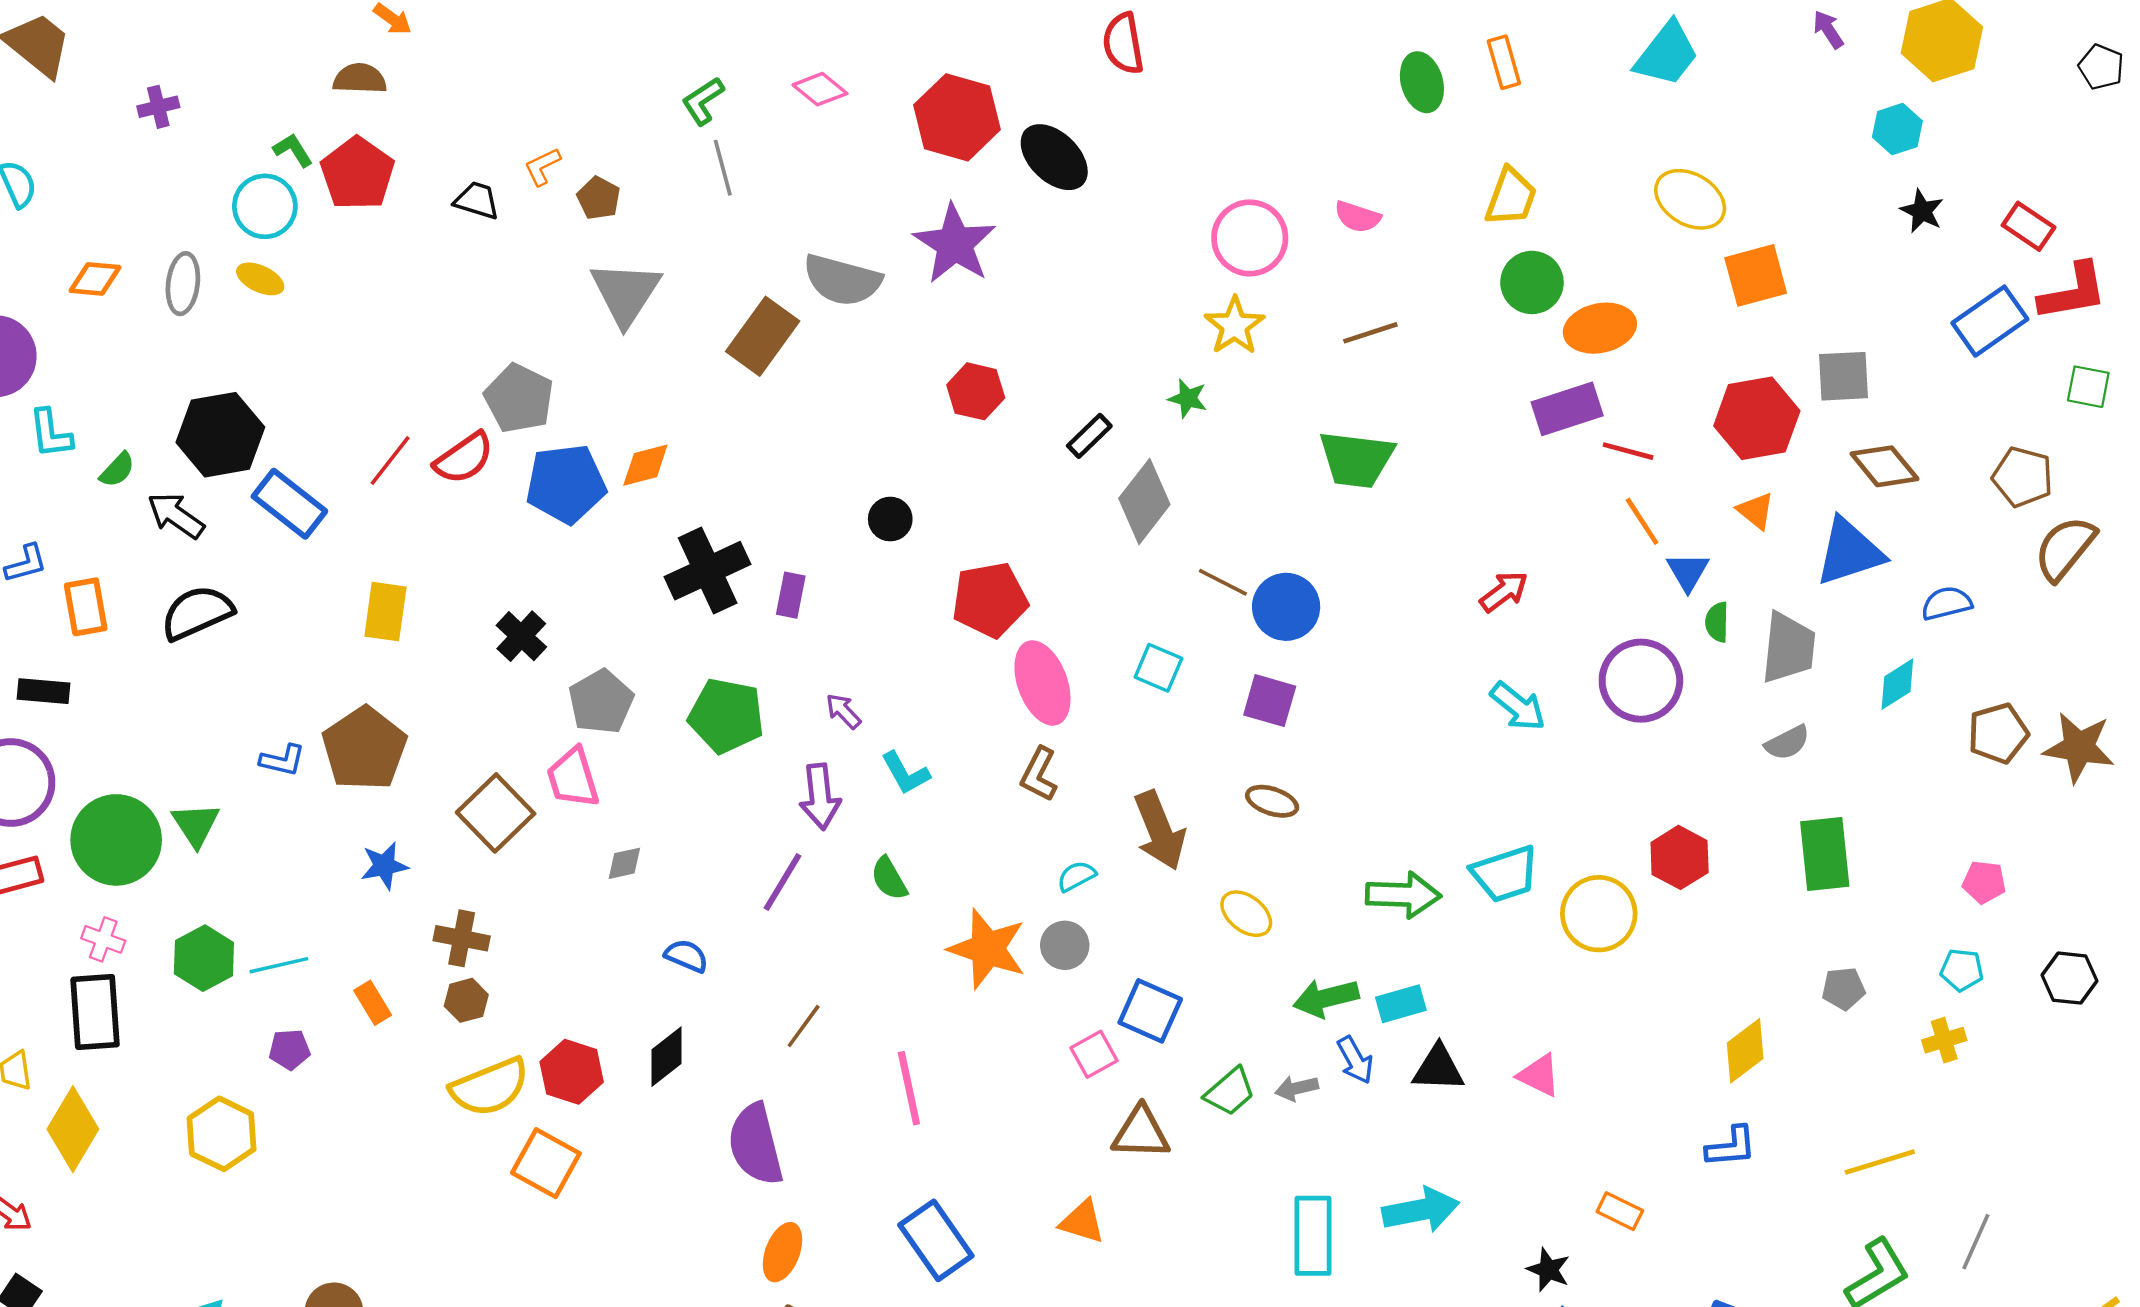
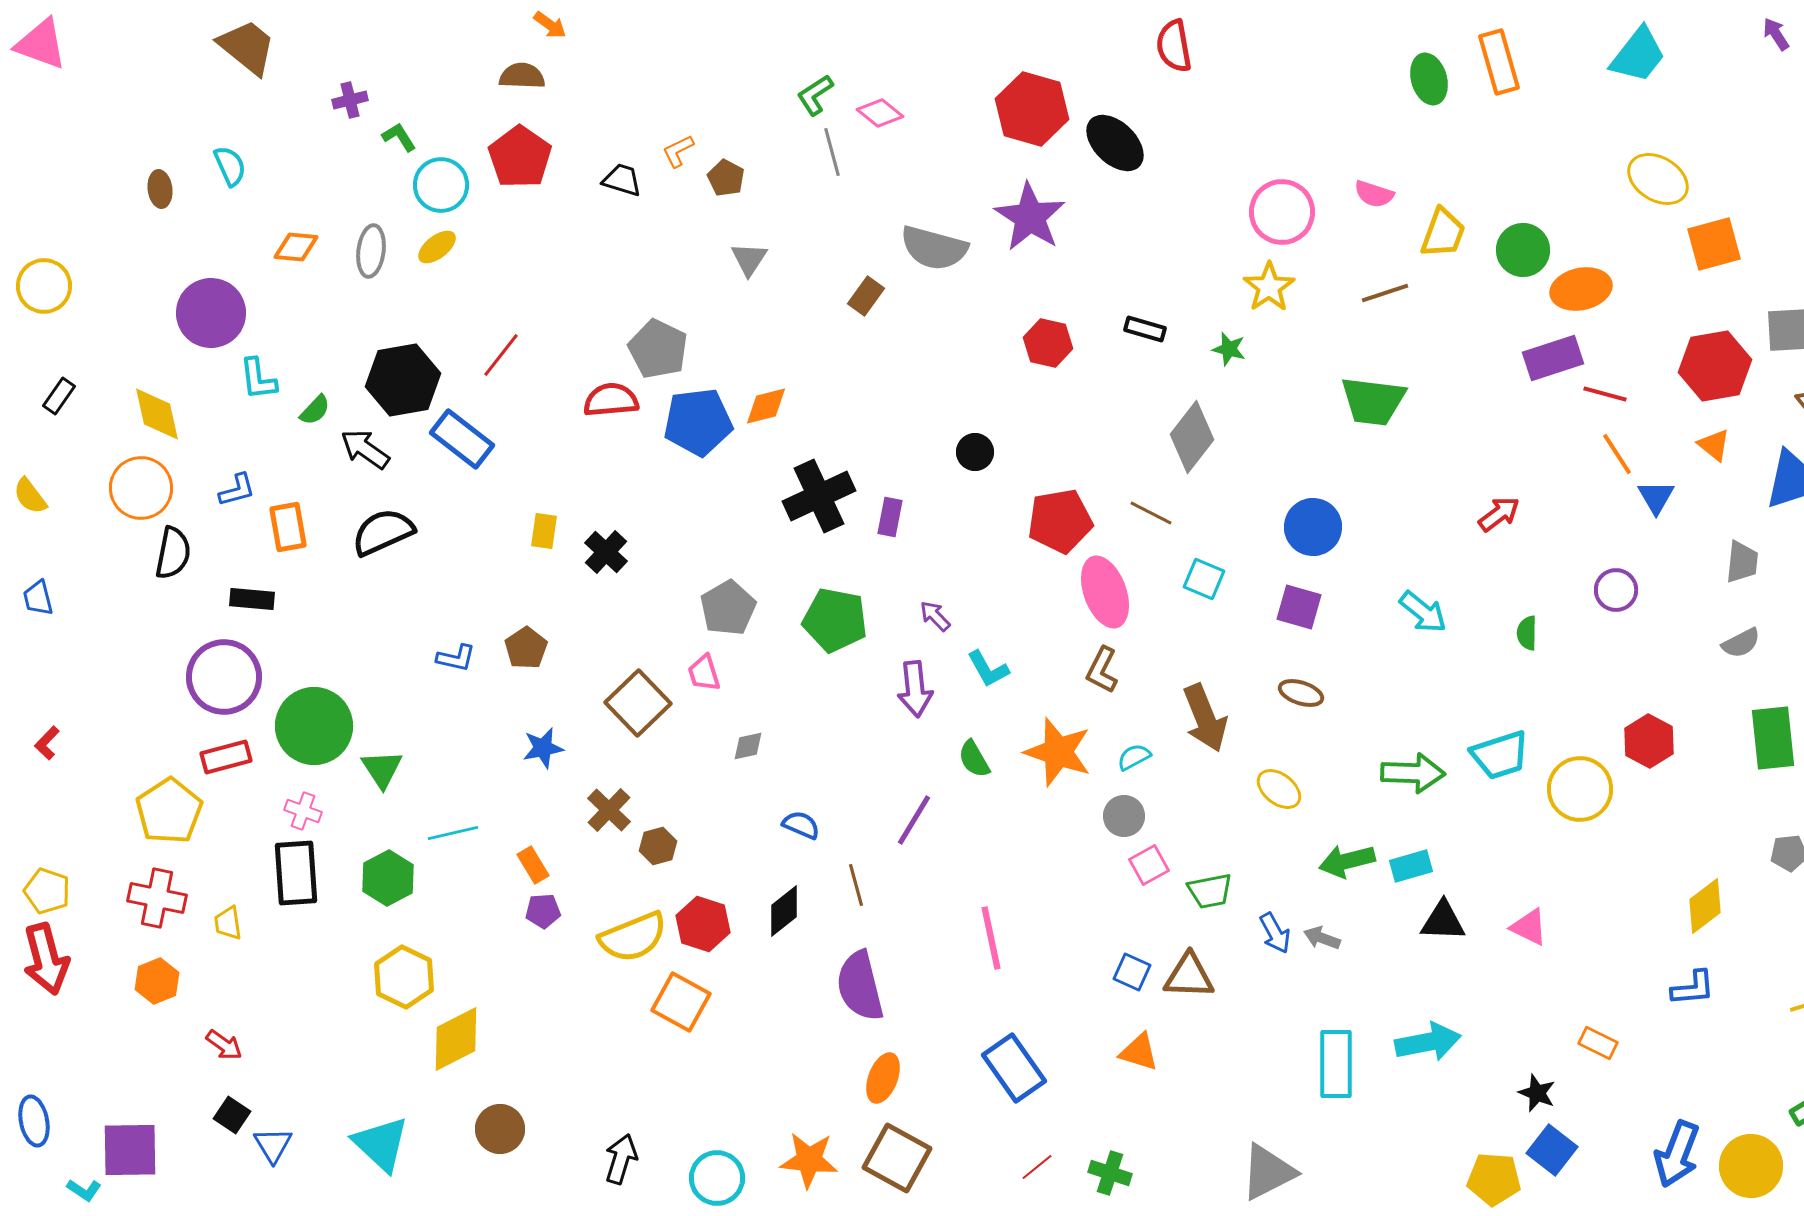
orange rectangle: (1504, 62) -> (1499, 62), size x1.4
pink diamond: (820, 89) -> (880, 113), moved
green L-shape: (293, 150) -> (399, 137), moved
yellow trapezoid: (1511, 197) -> (1443, 233), moved
yellow ellipse: (260, 279) -> (437, 247), turned -63
gray triangle: (626, 293) -> (749, 259), size x0.6
brown rectangle: (763, 336) -> (866, 296), size x0.6
black rectangle: (1089, 436) -> (1145, 329), moved, turned 60
red semicircle: (464, 458) -> (611, 400), turned -150
red line: (390, 460) -> (501, 355), moved
brown line: (1223, 582) -> (1151, 513), moved
yellow rectangle: (385, 612) -> (544, 531), size x0.7
green semicircle: (1717, 622) -> (1527, 633), moved
black cross: (521, 636) -> (606, 552), moved
gray trapezoid: (1788, 648) -> (1742, 562), size x0.7
purple circle: (1641, 681) -> (1616, 590), size x0.6
cyan arrow: (1518, 706) -> (1423, 612), moved
brown pentagon: (364, 749) -> (526, 648), size x0.6
pink trapezoid: (573, 778) -> (704, 673), size x0.7
green triangle: (196, 825) -> (382, 769), moved
purple line: (782, 882) -> (914, 820), moved
brown cross: (462, 938) -> (609, 810), turned 33
orange star: (987, 949) -> (1058, 752), moved
green hexagon: (204, 958) -> (388, 878), moved
brown hexagon: (466, 1000) -> (658, 846), moved
blue square: (1150, 1011) -> (1132, 972), moved, size x0.7
brown line: (804, 1026) -> (856, 885), moved, turned -51
purple pentagon: (289, 1050) -> (543, 911), moved
pink square: (1094, 1054) -> (1149, 865), moved
blue arrow: (1355, 1060) -> (1275, 933), moved
gray arrow: (1297, 1088) -> (1322, 938), turned 33
green trapezoid: (1230, 1092) -> (1210, 891), moved, turned 30
yellow diamond: (73, 1129) -> (456, 1039), moved, turned 32

